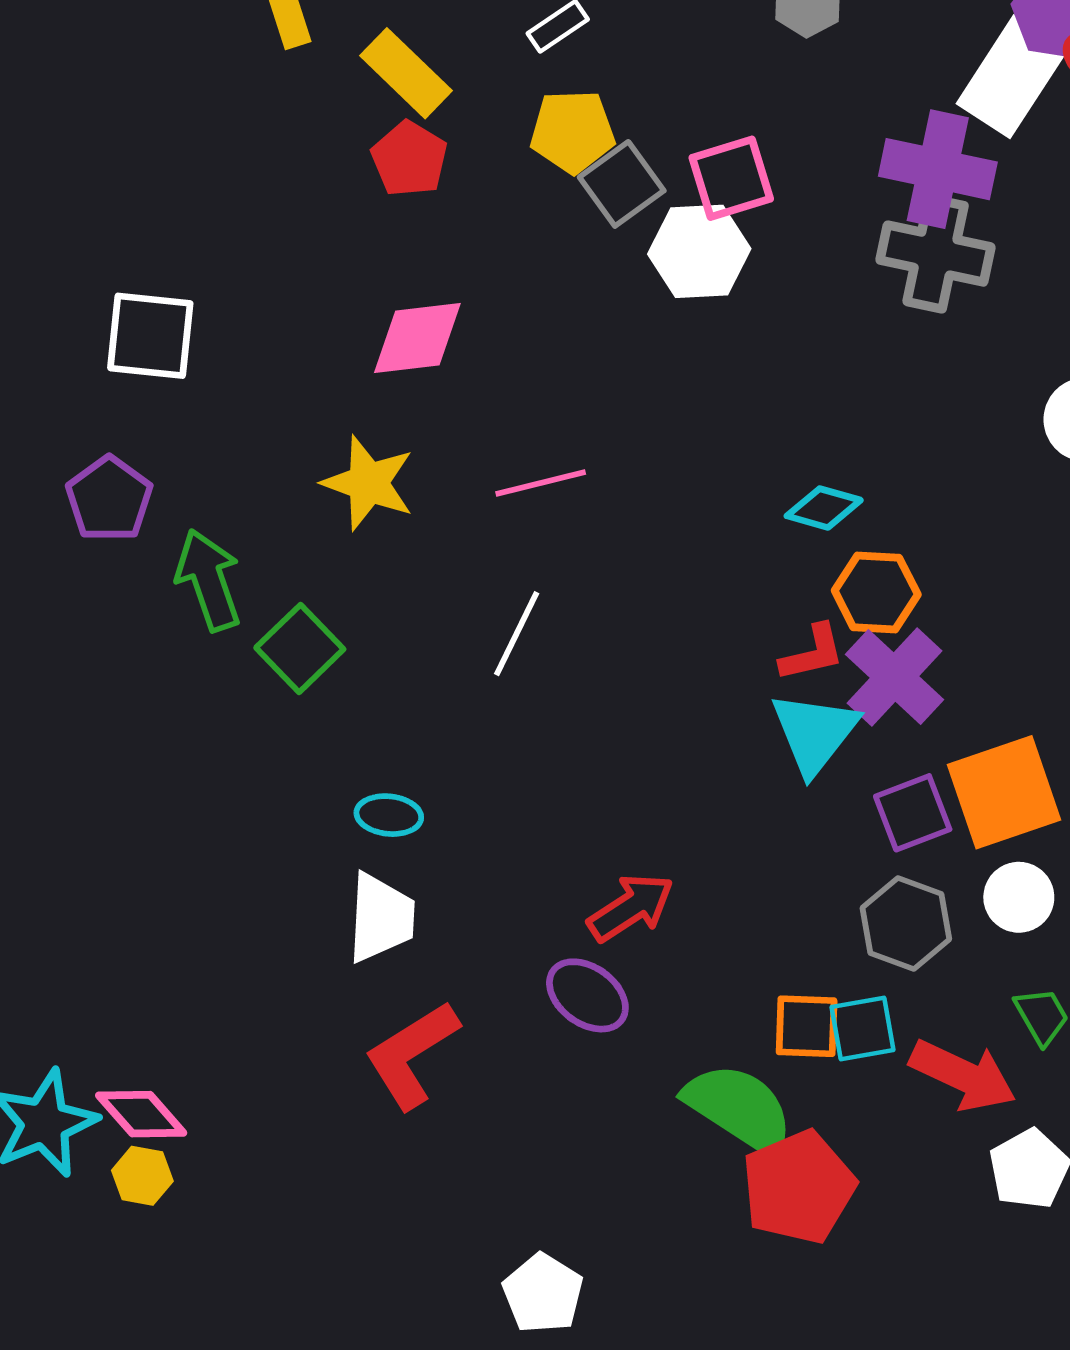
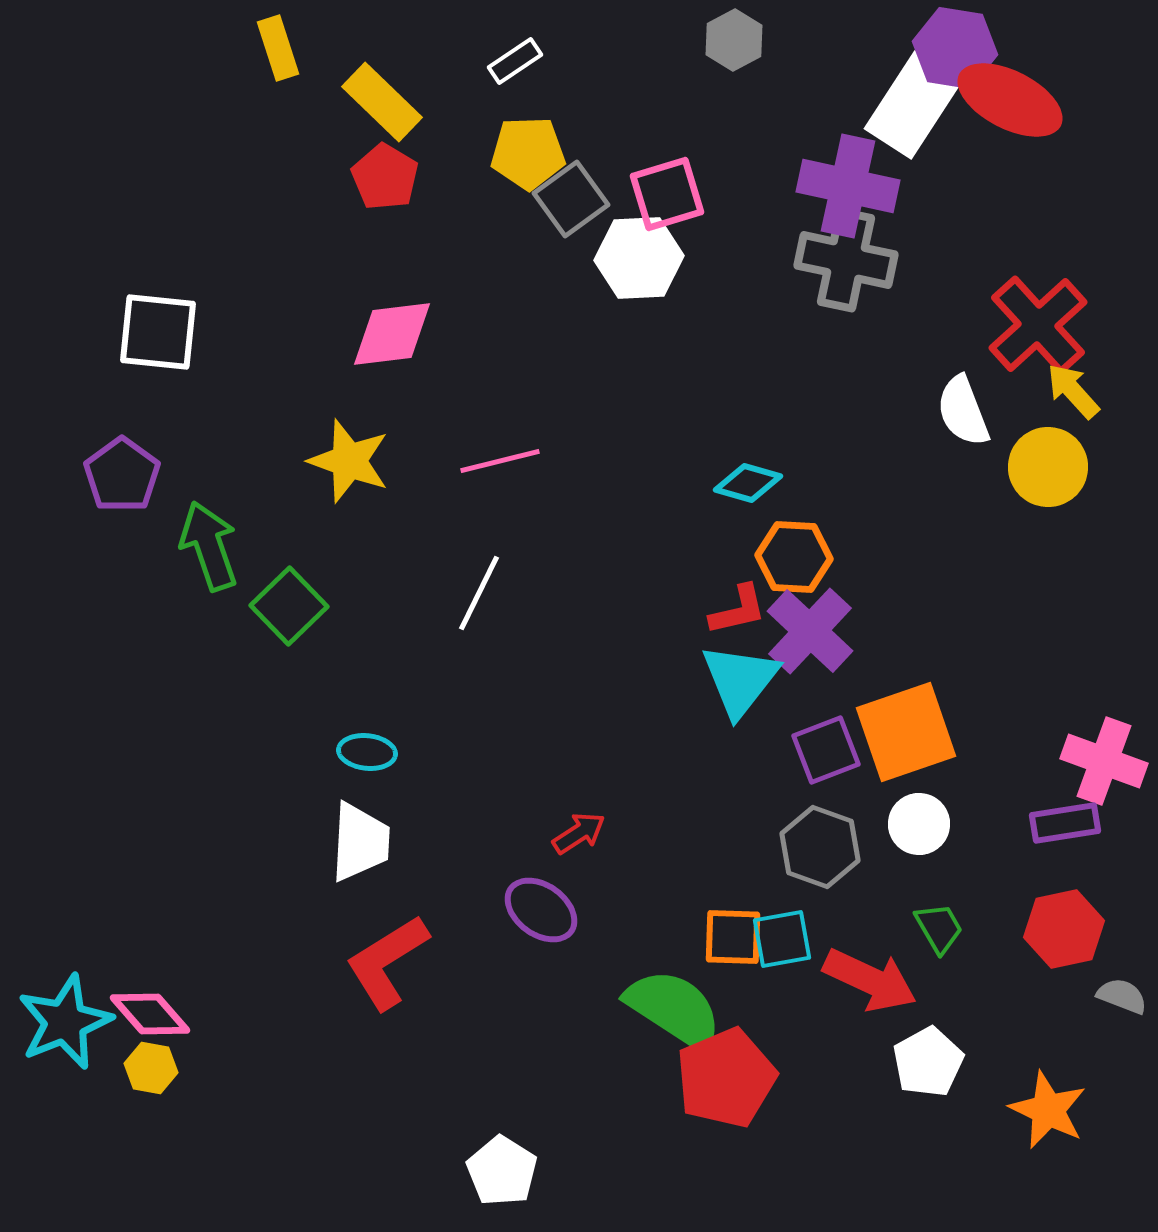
red arrow: (631, 908) -> (579, 833), size x0.7

